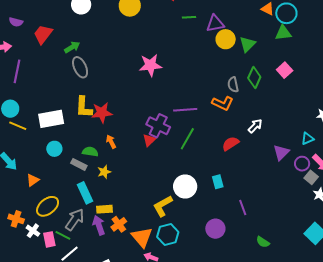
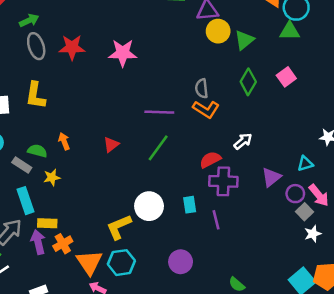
gray semicircle: (233, 85) -> (202, 88), moved
red star: (102, 113) -> (72, 47), moved
purple cross: (158, 126) -> (223, 181), moved, turned -30
purple line: (243, 207) -> (216, 220), moved

